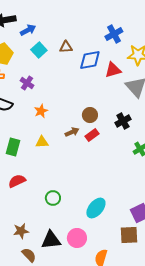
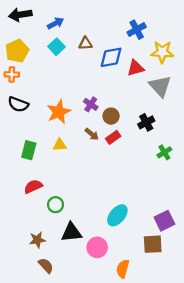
blue arrow: (28, 30) -> (56, 23), moved
purple cross: (27, 83) -> (91, 104), moved
orange star: (41, 111) -> (59, 112), size x1.6
brown arrow: (72, 132) -> (92, 134), turned 64
green circle: (53, 198) -> (56, 205), moved
black triangle: (51, 240) -> (72, 232), moved

